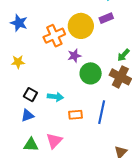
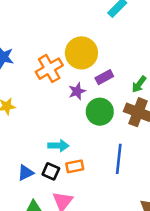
purple rectangle: (106, 18) -> (104, 77), moved
black square: (30, 95) -> (51, 171), moved
orange rectangle: (75, 115) -> (75, 166), moved

